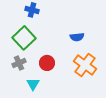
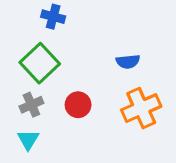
orange cross: (85, 65) -> (141, 108), turned 30
cyan triangle: (33, 84) -> (28, 140), moved

